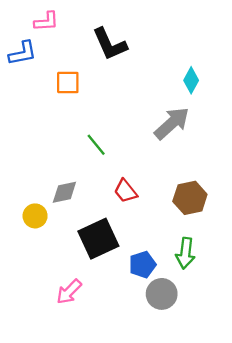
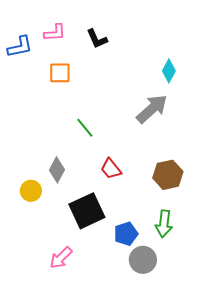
pink L-shape: (46, 21) -> (55, 33), moved
black L-shape: (110, 44) -> (97, 39), size x0.7
gray diamond: (64, 192) -> (57, 170), turned -50

